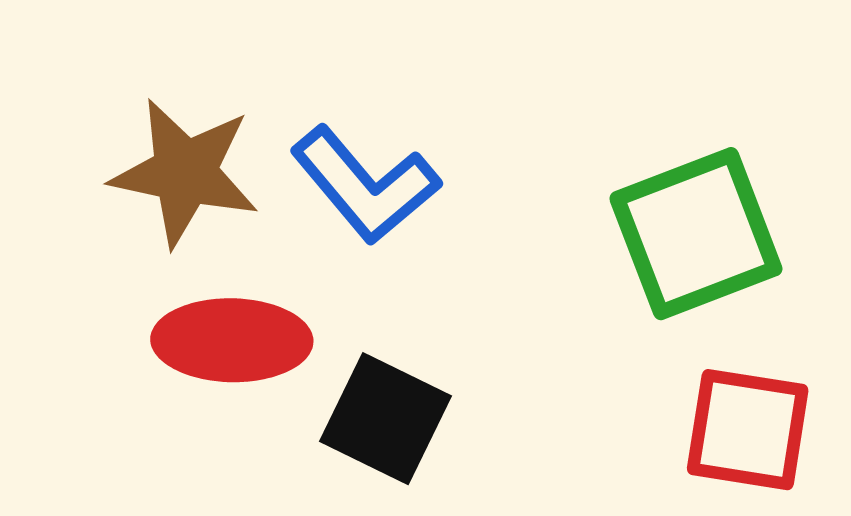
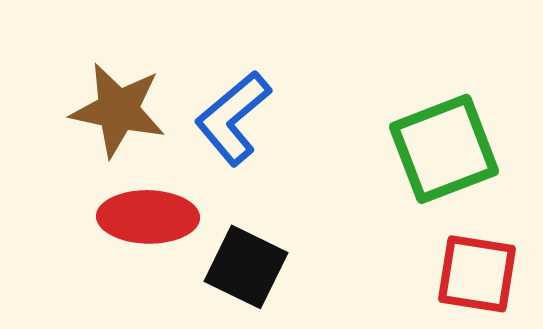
blue L-shape: (365, 185) -> (233, 118), turned 90

